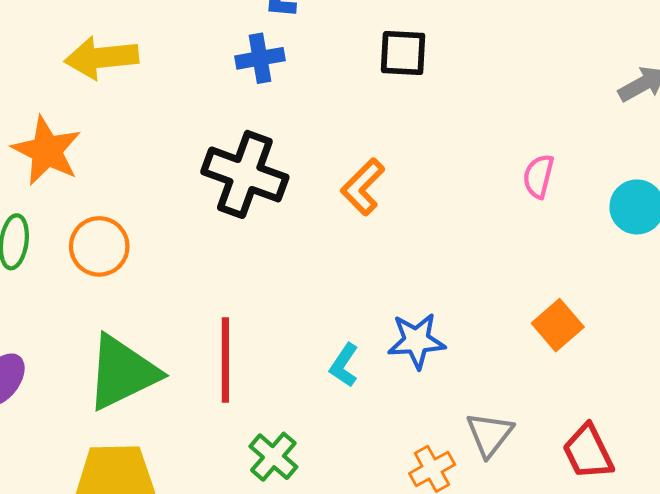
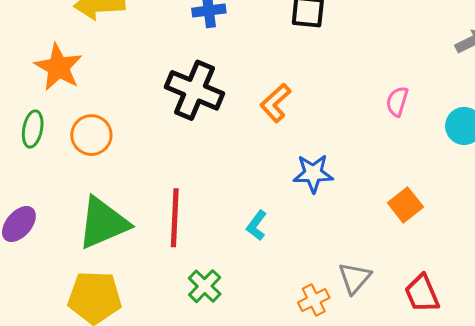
blue star: (416, 341) -> (313, 173), moved

